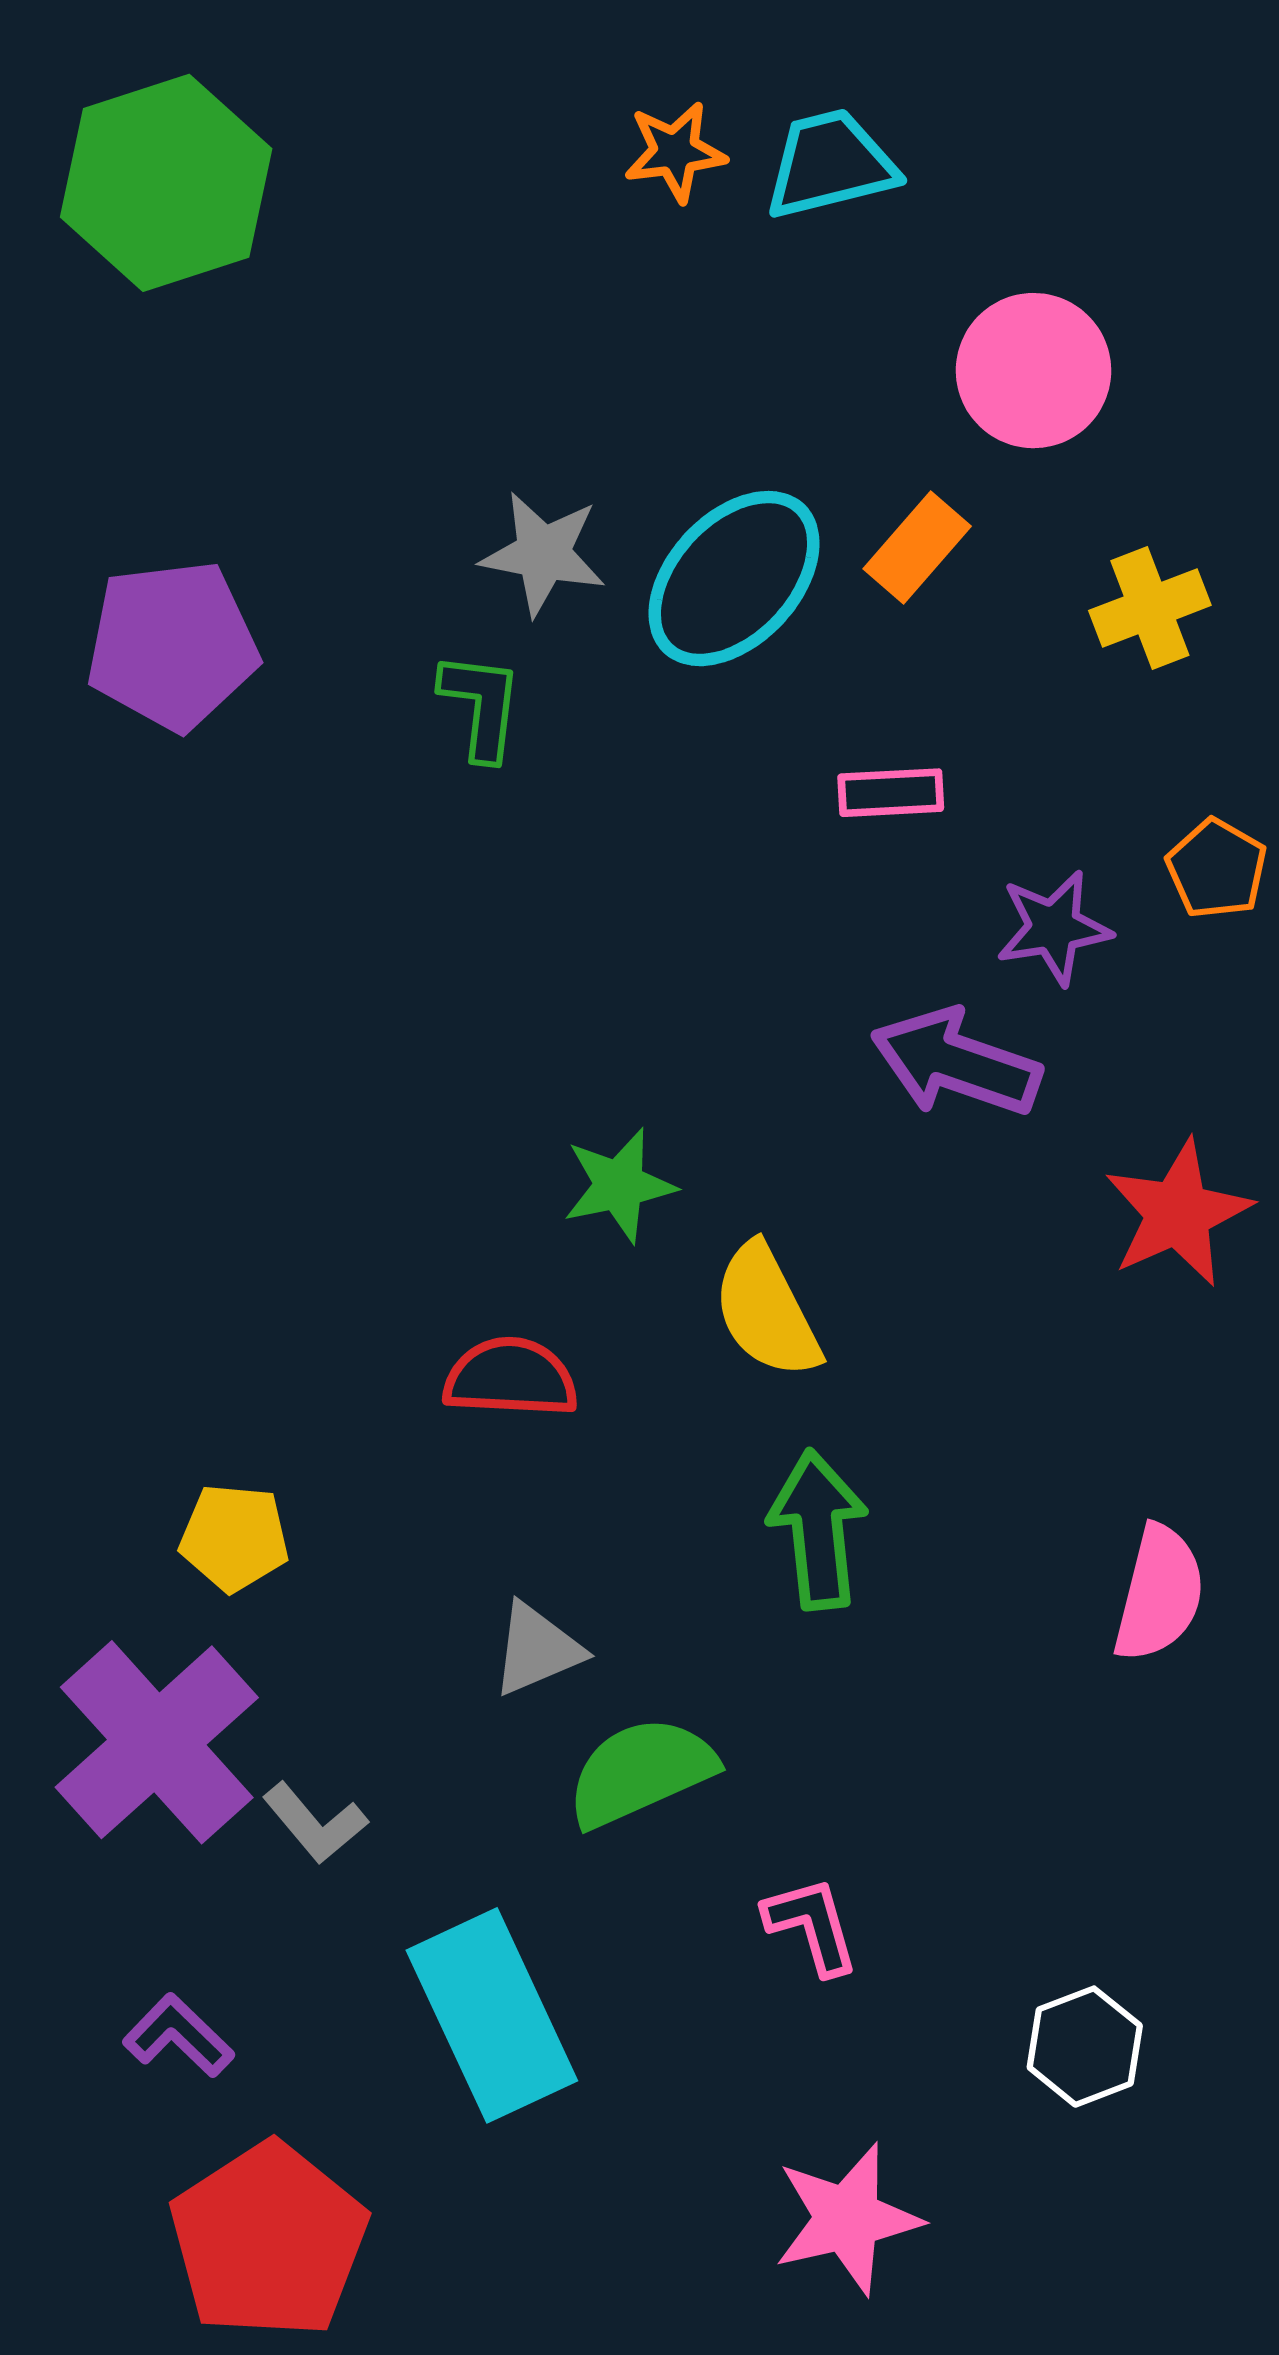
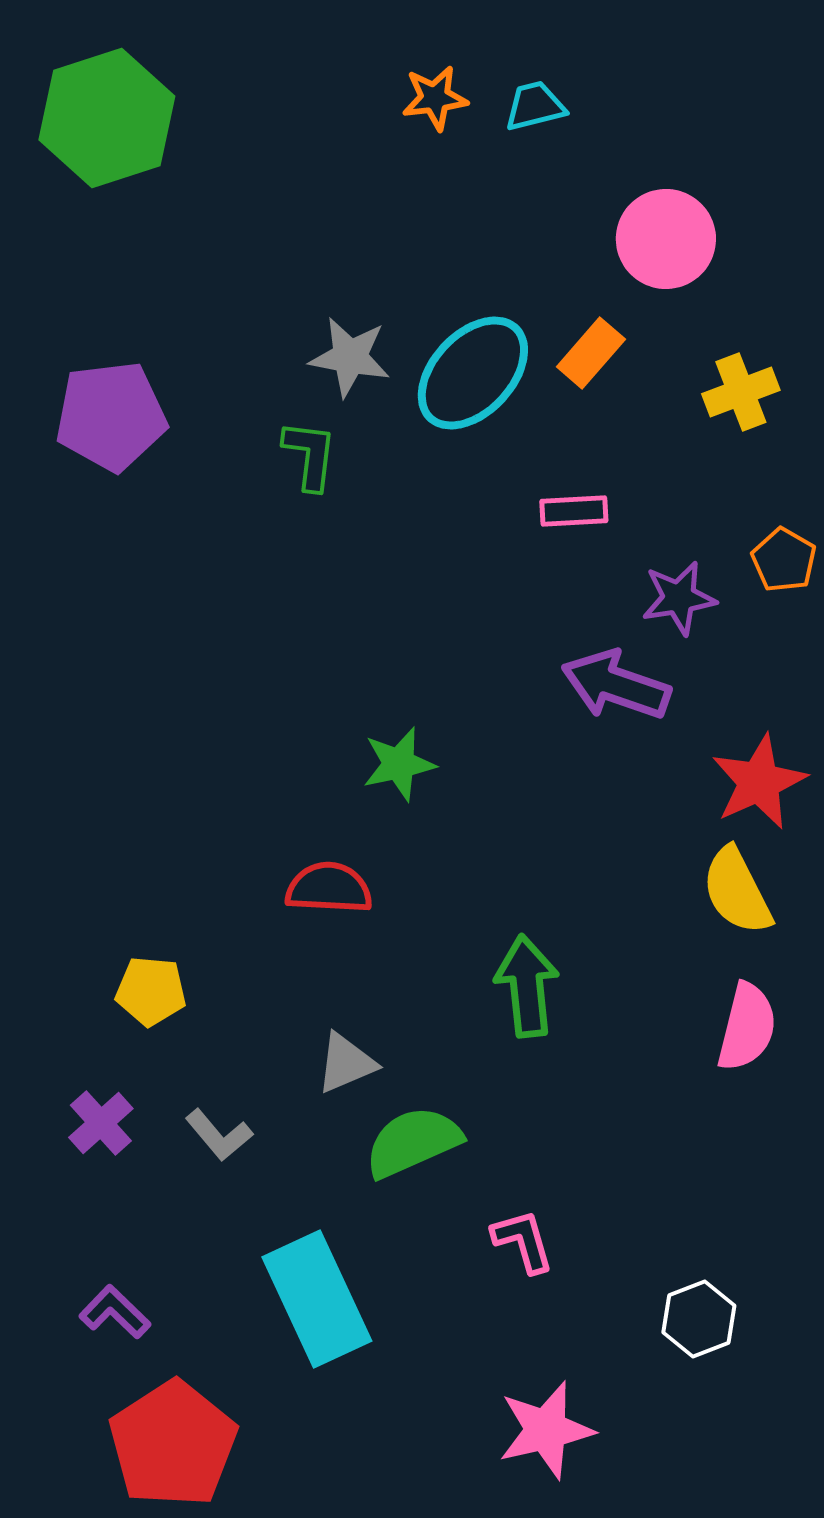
cyan trapezoid: (830, 164) -> (535, 106), size x0.7
yellow semicircle: (767, 1311) -> (737, 891), moved
purple cross: (157, 1742) -> (101, 1123), size x0.5
gray L-shape: (315, 1823) -> (219, 1135), moved

